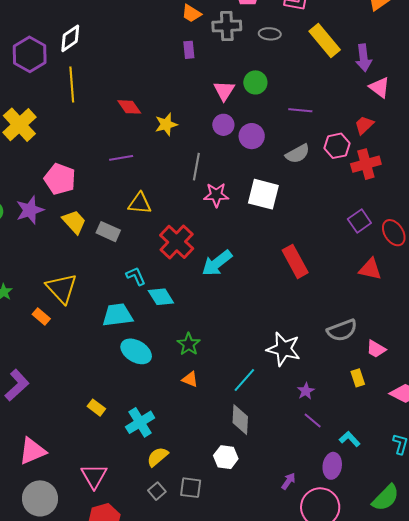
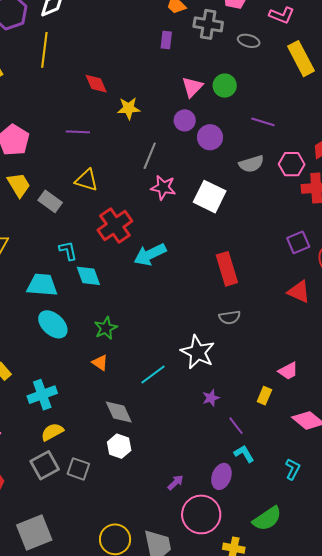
gray semicircle: (342, 330) -> (230, 317), moved, size x0.7
pink trapezoid: (376, 349) -> (288, 371), turned -70
yellow rectangle: (358, 378) -> (264, 396), turned 30
gray diamond: (240, 420) -> (119, 412), moved, turned -40
purple line: (313, 420) -> (236, 426), moved
gray square: (157, 491) -> (45, 465), size x1.6

